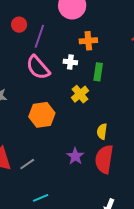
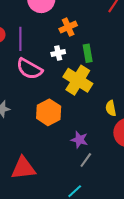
yellow cross: (80, 94) -> (78, 80), size x1.6
purple star: (75, 156) -> (79, 140), moved
gray line: (27, 164) -> (86, 160), moved

